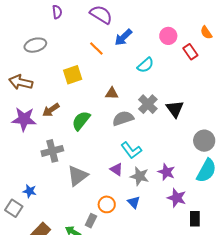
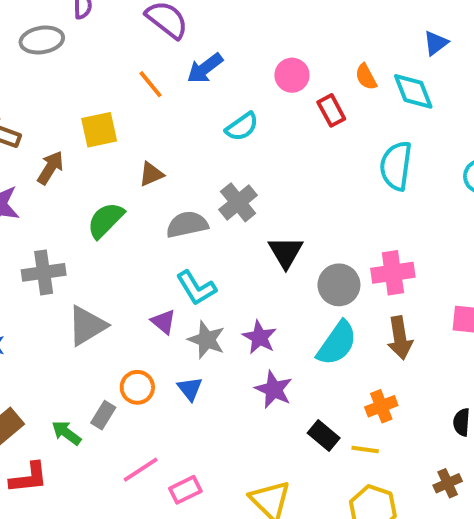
gray ellipse: (35, 45) -> (42, 40), moved
brown triangle: (112, 93) -> (151, 174), moved, turned -32
black triangle: (175, 109) -> (286, 252), moved
brown arrow: (51, 110) -> (50, 168), moved, turned 150
black rectangle: (195, 219) -> (324, 436), moved, turned -56

